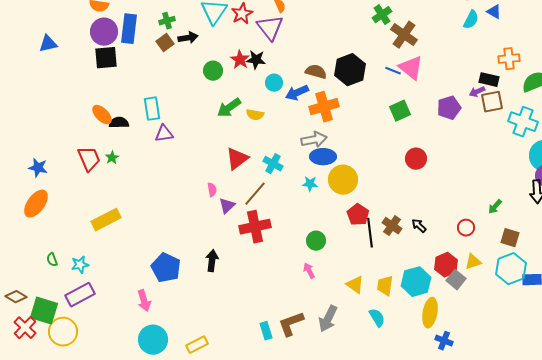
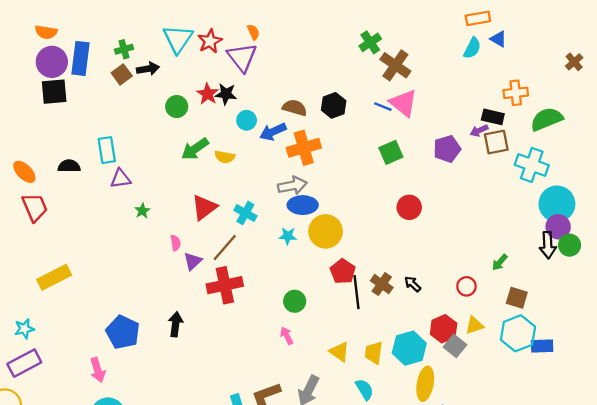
black hexagon: (350, 70) -> (334, 105), size x0.7
orange ellipse: (102, 115) -> (24, 172), moved
green star: (112, 158) -> (142, 211), moved

